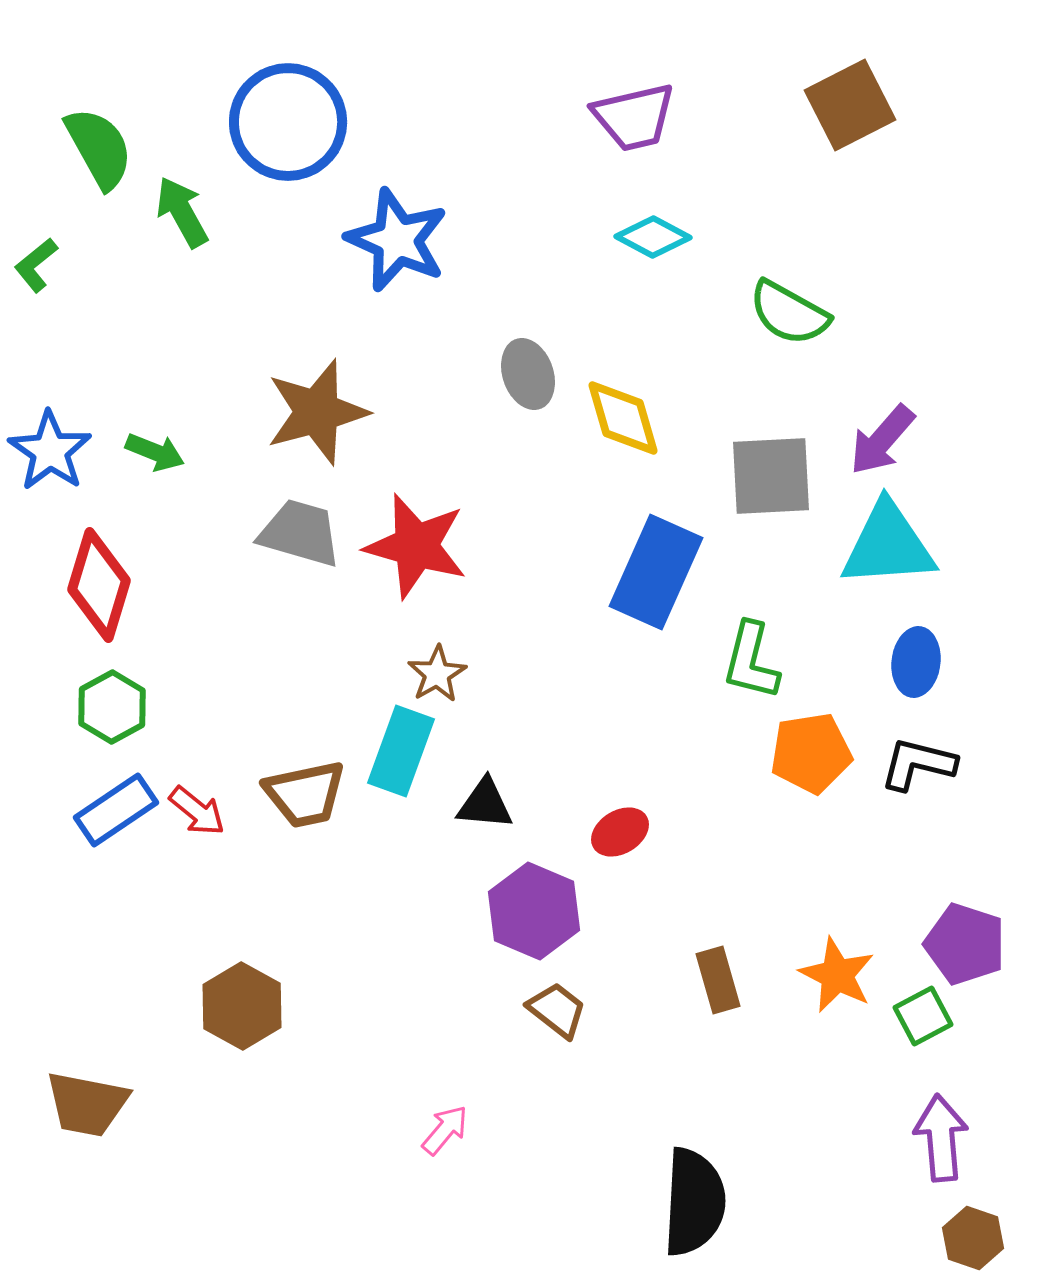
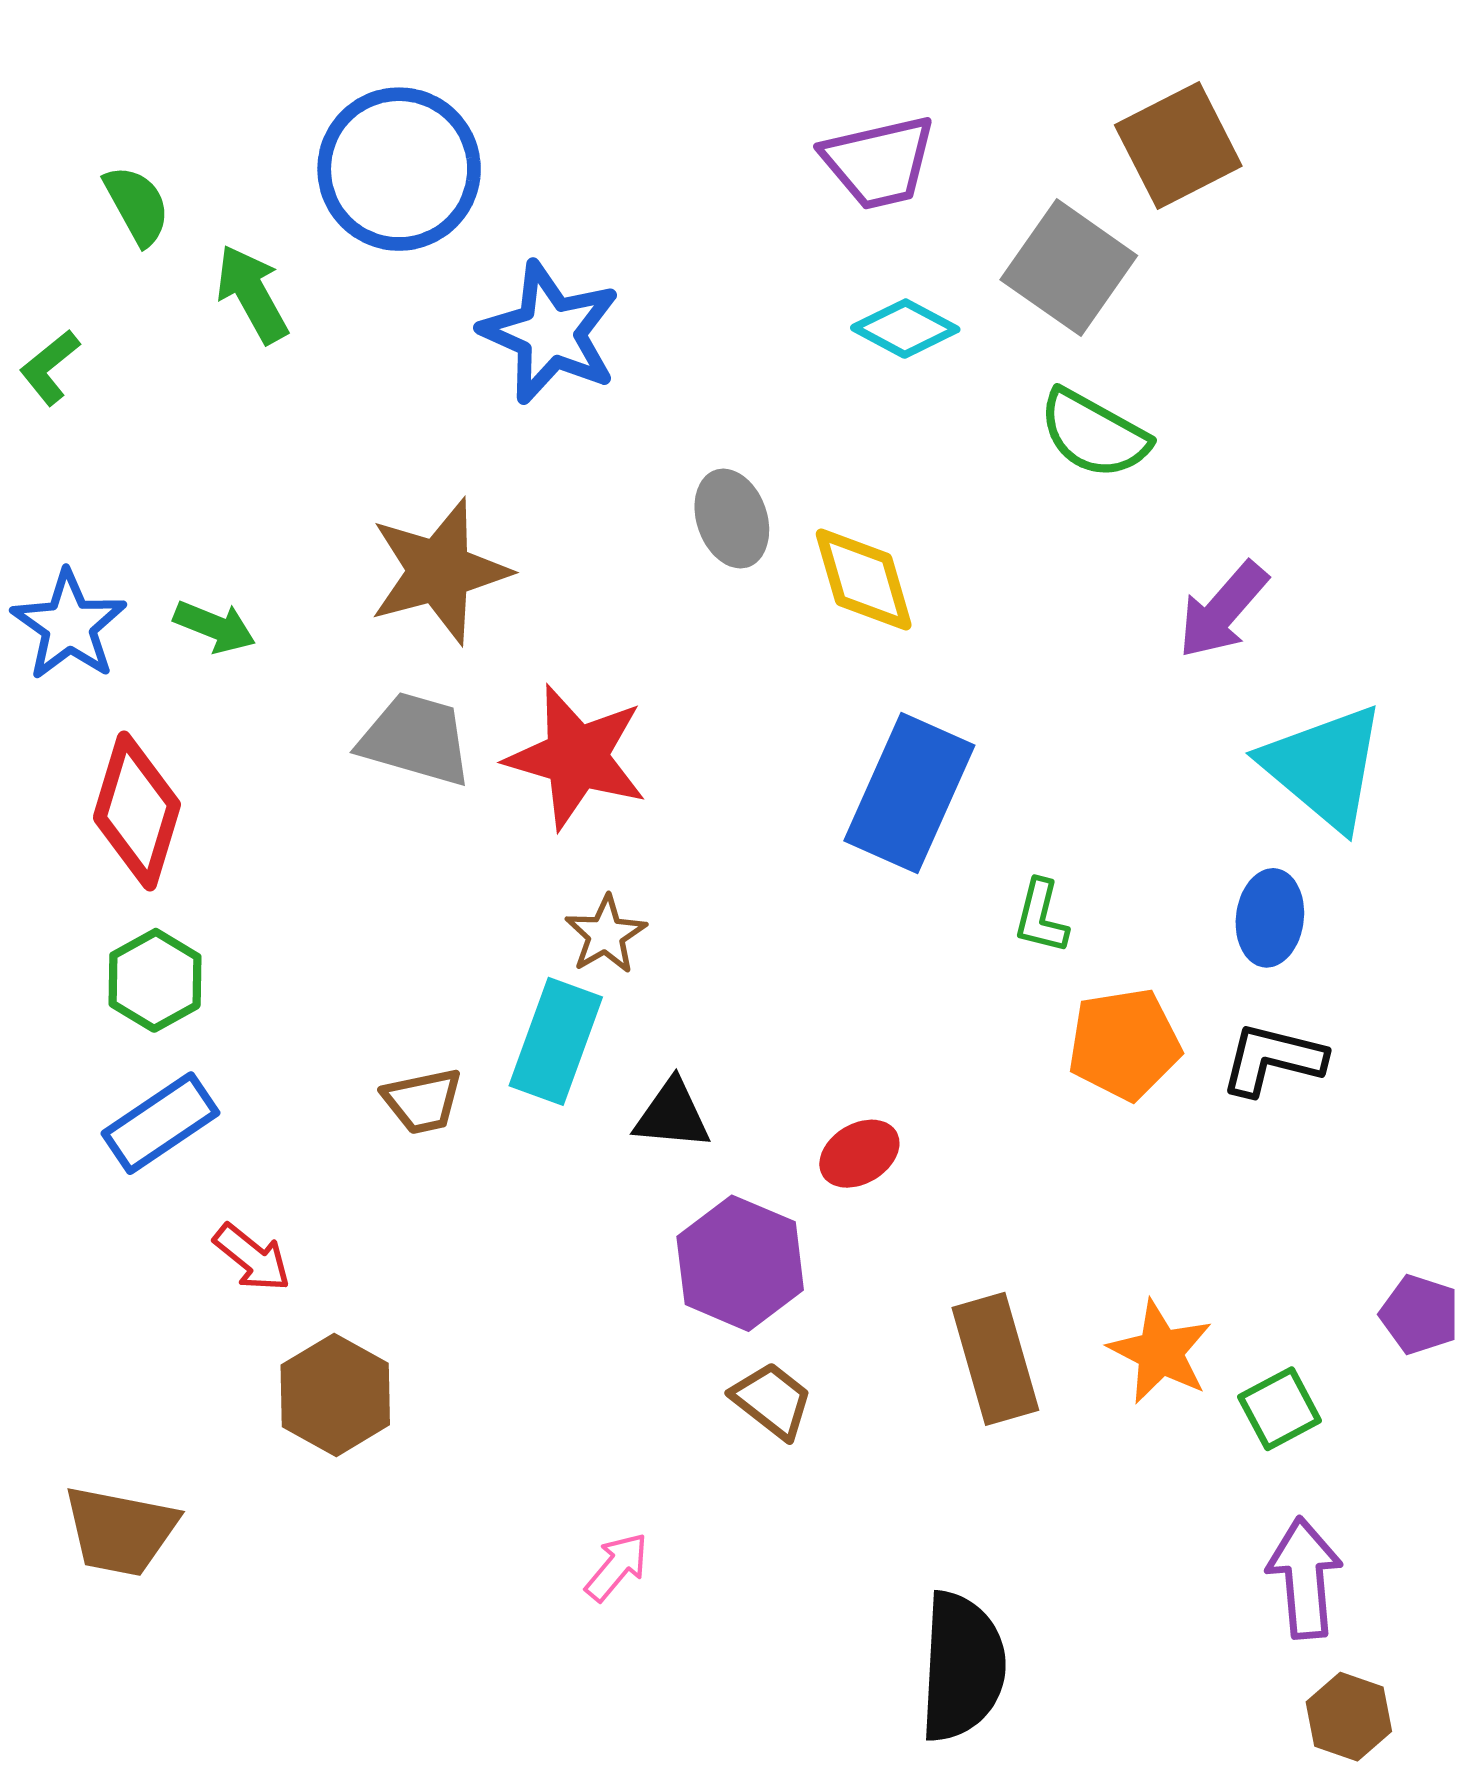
green semicircle: (99, 148) -> (137, 205), size x0.7
gray square: (771, 476) -> (1069, 268), moved, turned 38
cyan triangle: (888, 545) -> (1324, 767), moved, turned 44
green L-shape: (751, 661) -> (1041, 917), size x0.7
brown trapezoid: (305, 794) -> (423, 1101), size x0.7
red arrow: (197, 811) -> (252, 1258), moved
purple pentagon: (965, 944) -> (1420, 1314), moved, size x0.7
brown rectangle: (718, 980) -> (995, 1359), size x1.4

